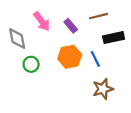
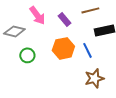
gray diamond: (17, 39) -> (14, 31), turned -65

